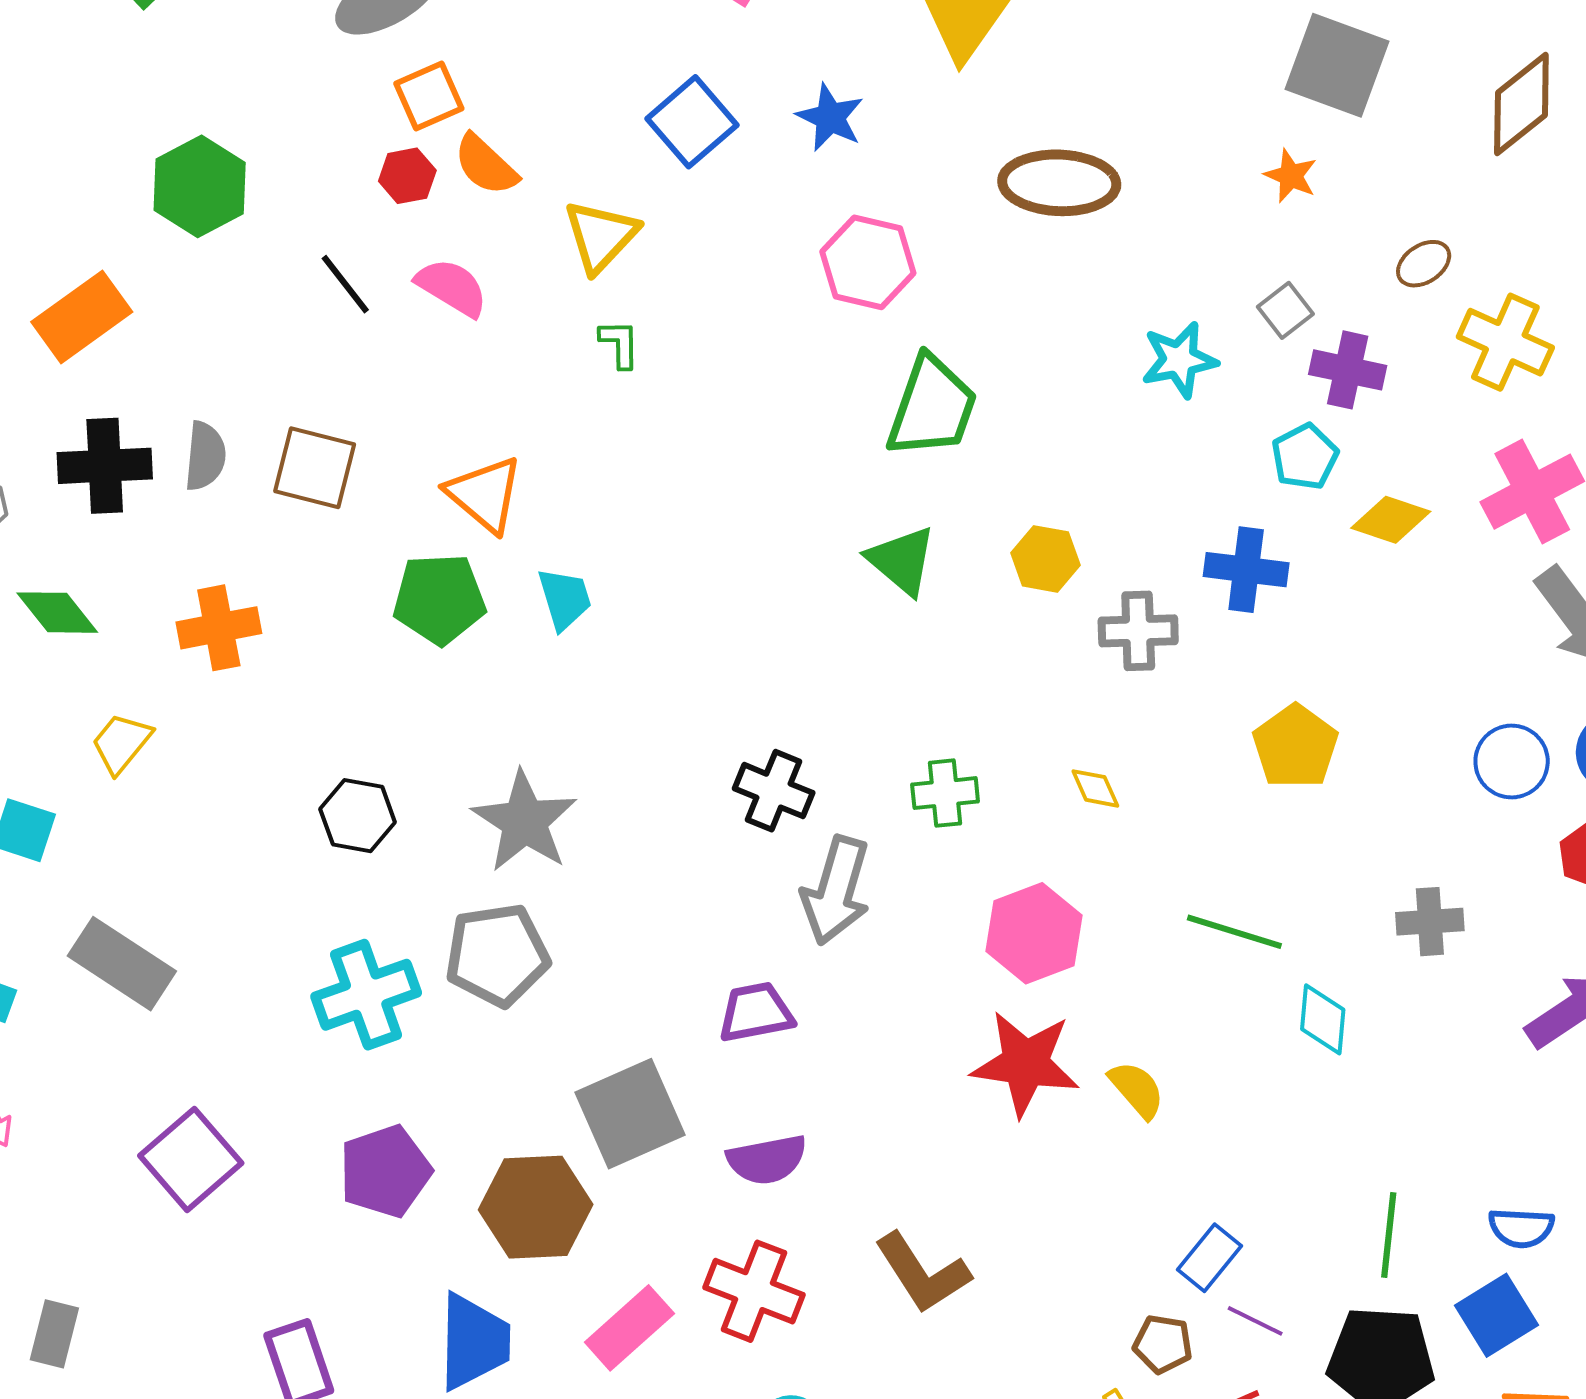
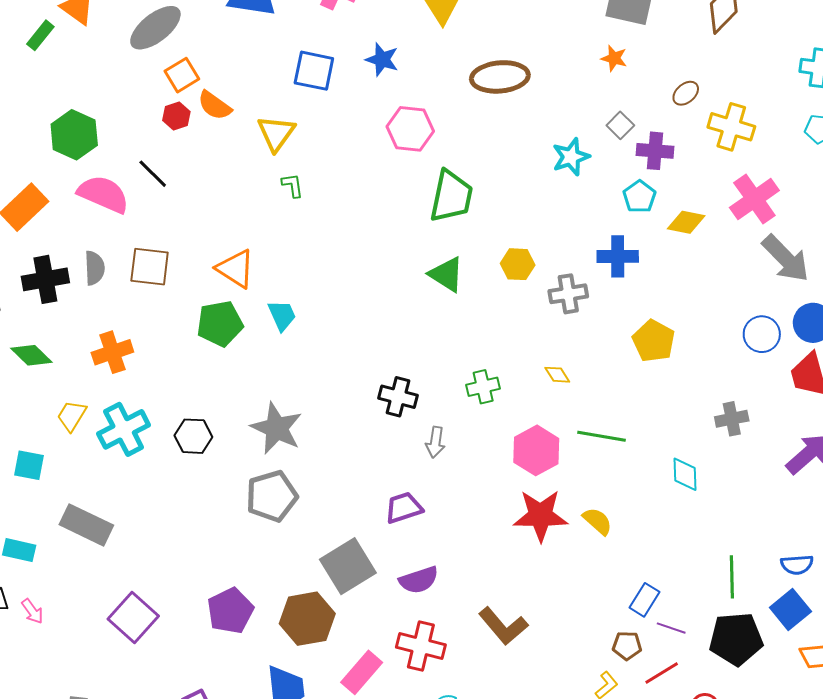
blue square: (692, 122) -> (314, 71), turned -30
pink semicircle: (452, 287) -> (103, 194), moved, size x1.4
gray arrow: (836, 891) -> (435, 442), size x0.6
green line: (1234, 932) -> (601, 436), moved
cyan cross: (366, 995) -> (124, 429), moved

